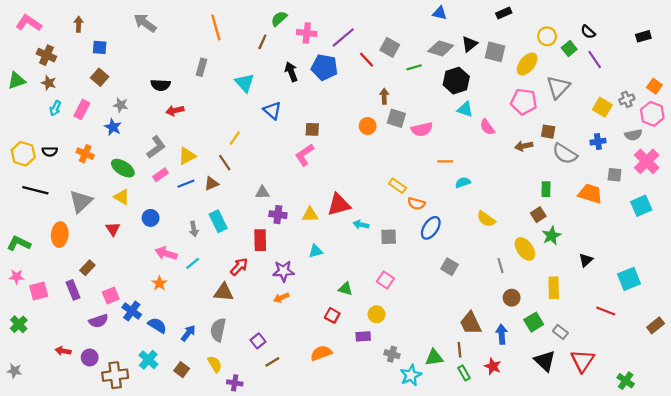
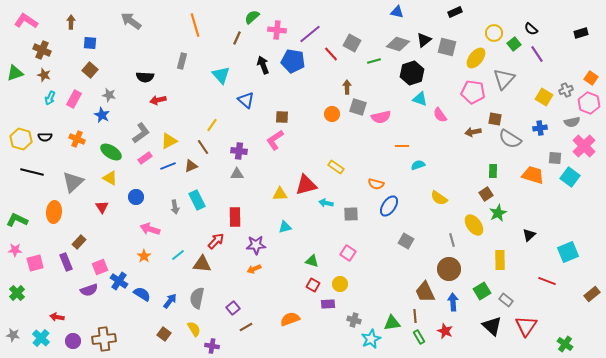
yellow rectangle: (398, 186) -> (336, 167), moved
cyan square: (641, 206) -> (570, 177), moved, turned -30
purple cross: (278, 215) -> (239, 151), moved
cyan line: (193, 263) -> (178, 255), moved
brown circle: (512, 298) -> (449, 269), moved, size x1.5
red square: (332, 315) -> (313, 285), moved
purple circle: (90, 357) -> (73, 341), moved
cyan cross: (148, 360) -> (41, 338), moved

